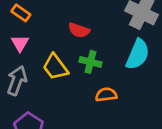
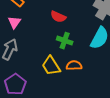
yellow trapezoid: (55, 67) -> (51, 66), moved

